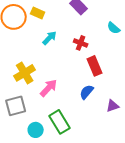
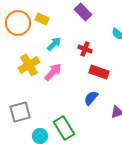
red rectangle: (95, 66) -> (99, 72), turned -48
yellow cross: (25, 73) -> (29, 65), moved
pink arrow: (49, 88) -> (53, 72), moved

